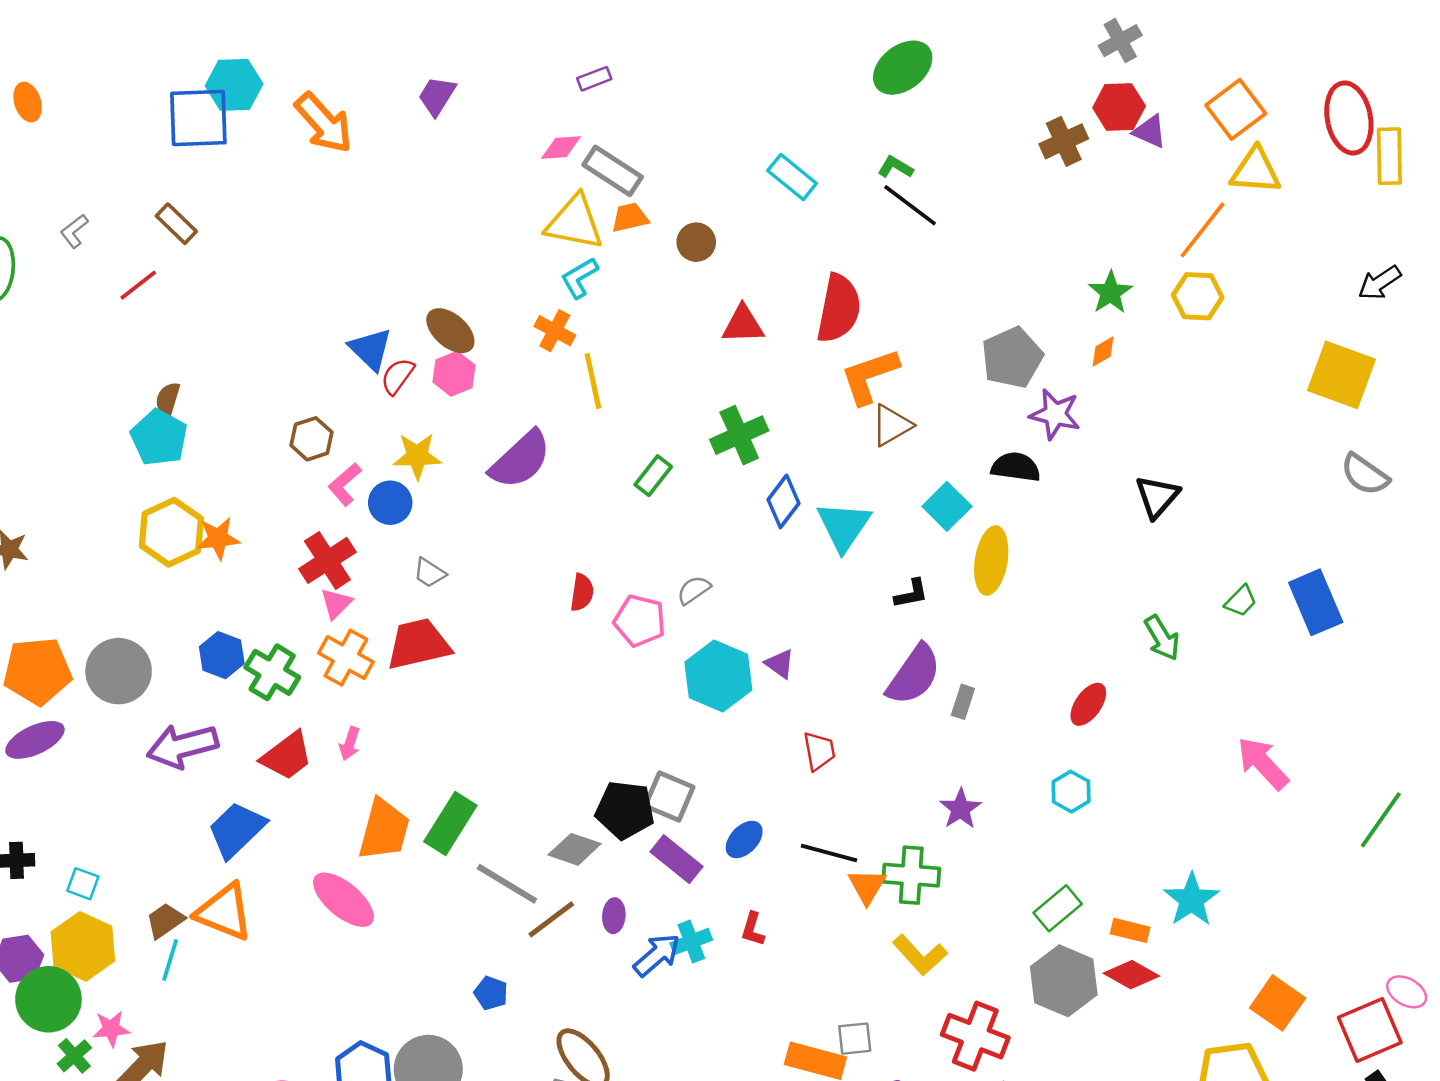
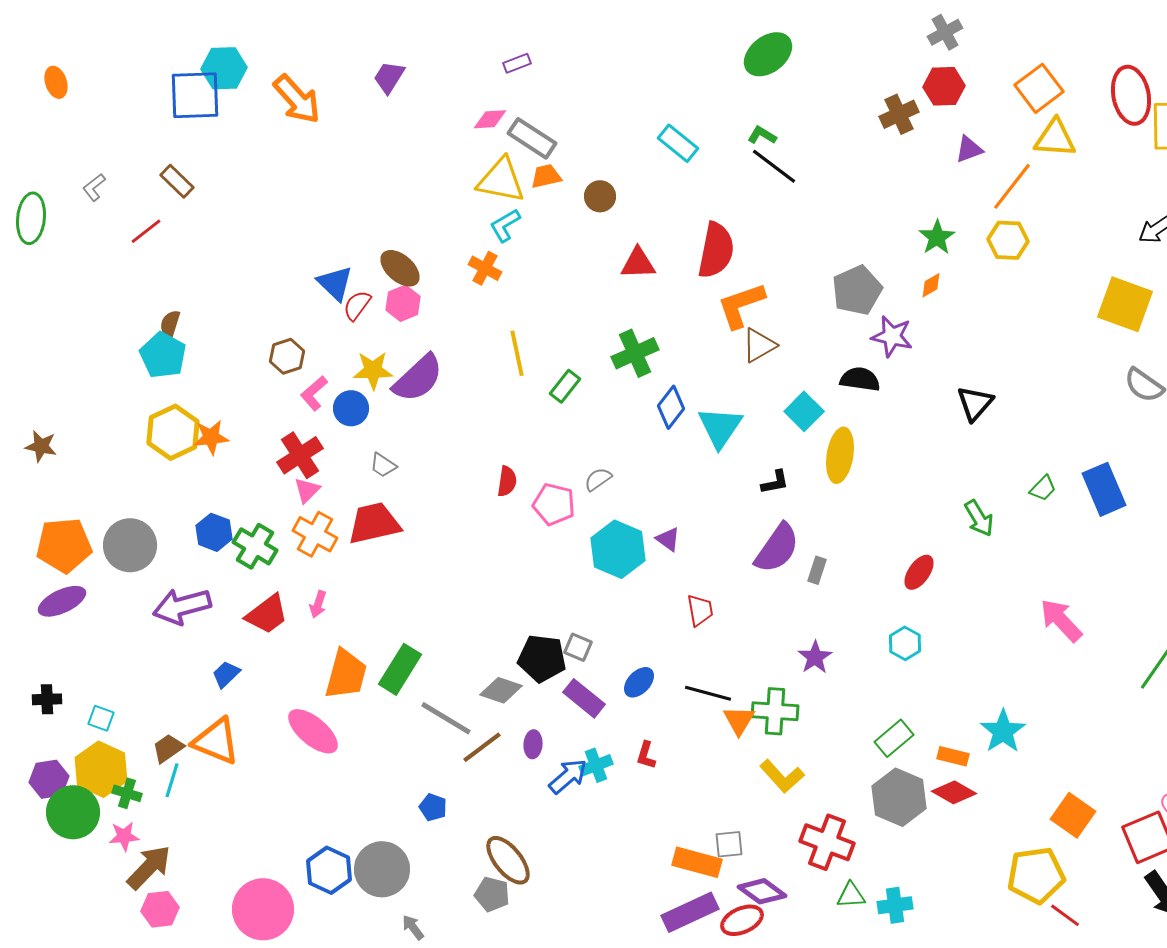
purple triangle: (1150, 132) -> (969, 149), moved, turned -44
yellow line: (593, 381) -> (517, 353), moved
purple semicircle: (520, 460) -> (418, 378), moved
gray square: (669, 796) -> (578, 647), size x0.7
blue trapezoid: (237, 830) -> (226, 674), size x0.6
green cross: (74, 1056) -> (127, 793), moved, turned -32

